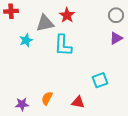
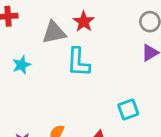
cyan star: (26, 40) -> (21, 65), moved

